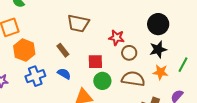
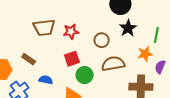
red star: (116, 38) -> (71, 32), moved
brown rectangle: (63, 50) -> (29, 59), moved
orange star: (161, 72) -> (145, 54), moved

